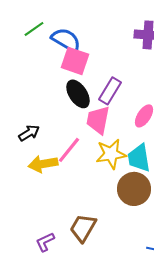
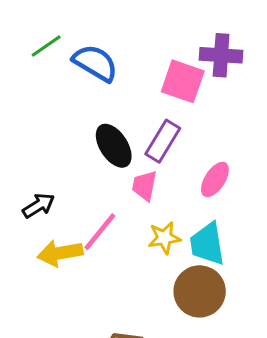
pink square: (75, 61) -> (183, 81), moved
pink trapezoid: (98, 120) -> (144, 186), size x0.7
yellow star: (111, 154) -> (164, 238), size x0.7

